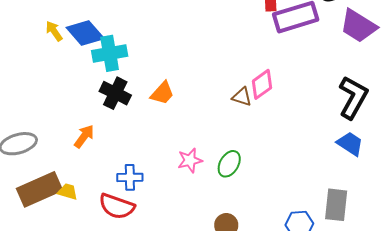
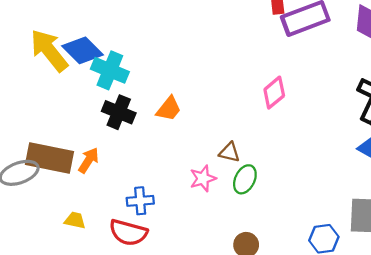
yellow arrow: (54, 31) -> (49, 50), size x2.0
cyan cross: (110, 53) -> (110, 70), turned 36
brown triangle: (242, 97) -> (229, 152), moved
brown rectangle: (39, 189) -> (49, 158), moved, turned 39

